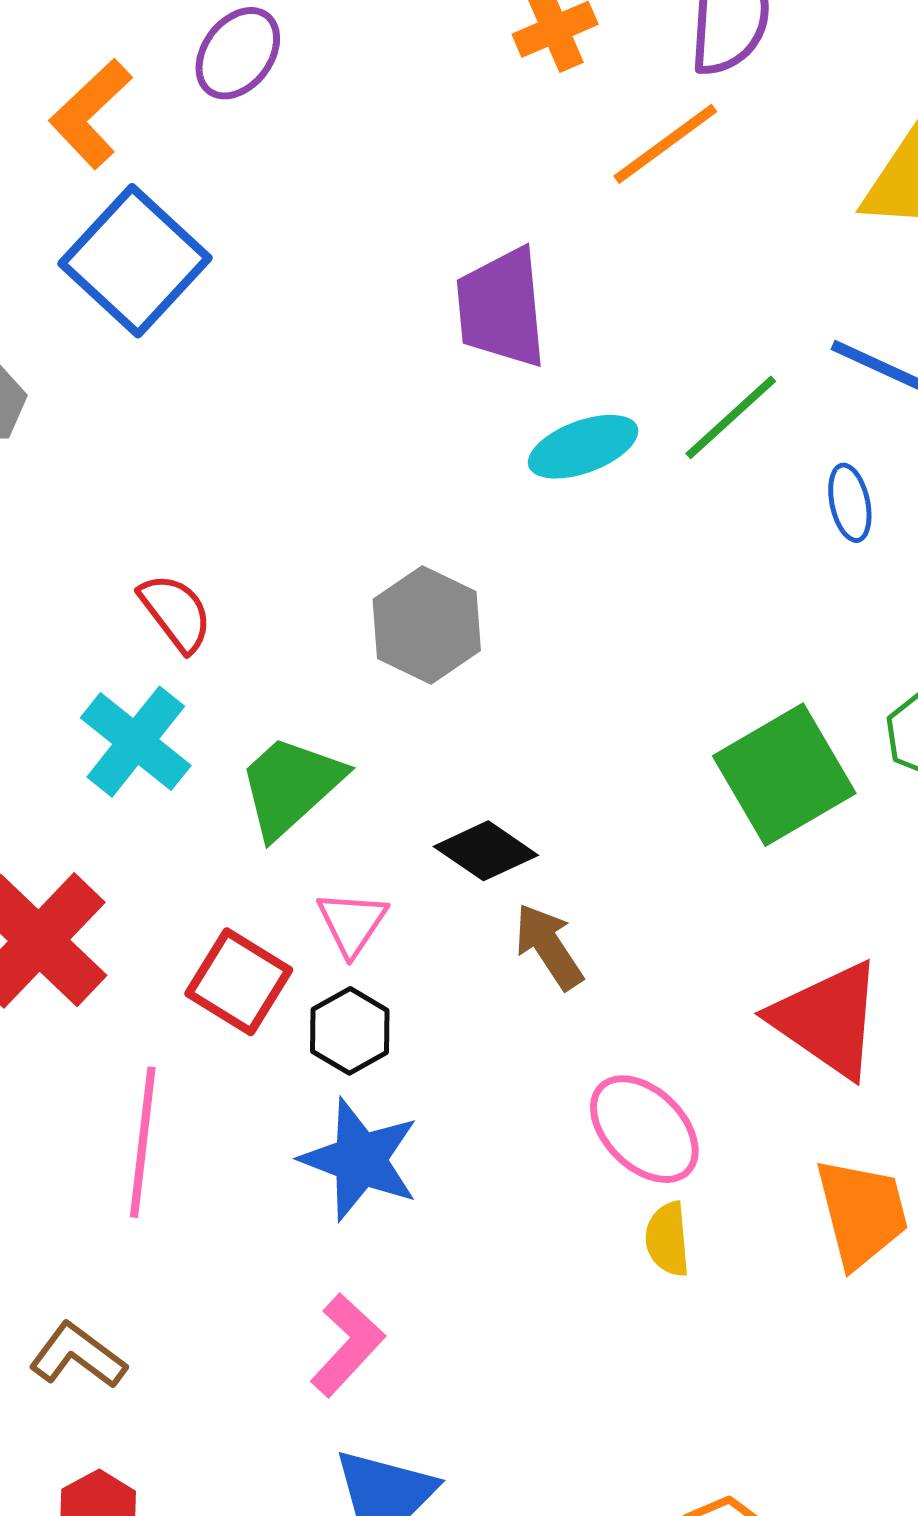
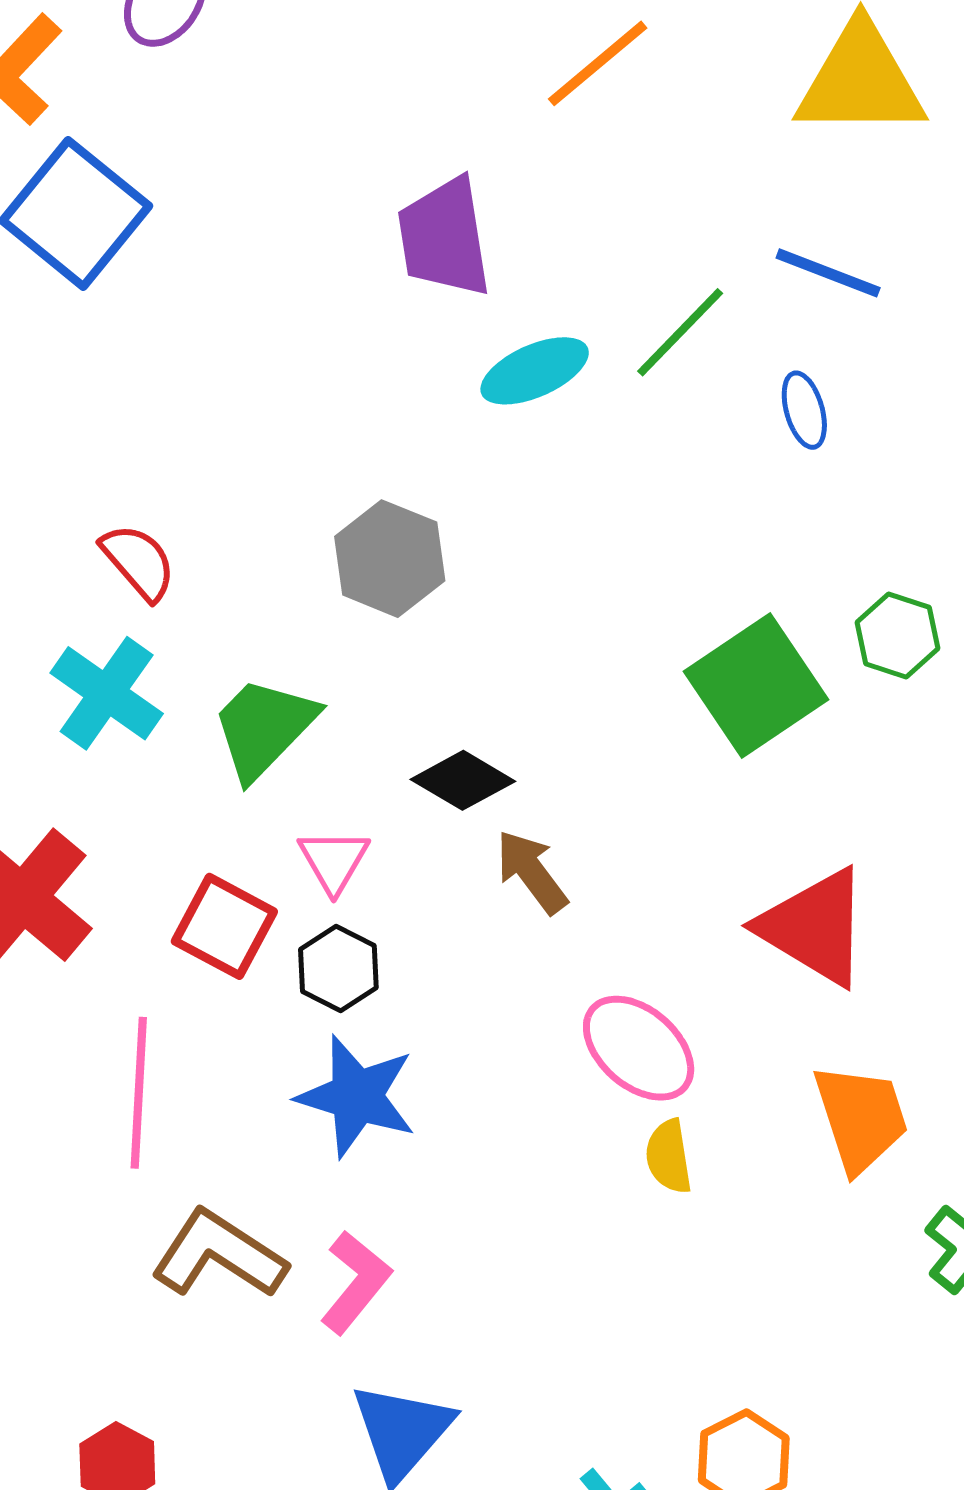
brown L-shape: (78, 1356) -> (219, 1254), moved, size x1.4

